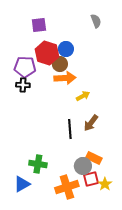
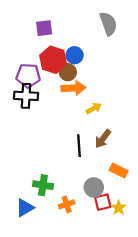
gray semicircle: (96, 21) -> (108, 24), size x1.5
black cross: (23, 85) -> (26, 96), size x1.5
orange rectangle: (94, 158) -> (119, 170), moved
orange cross: (67, 187) -> (67, 204), moved, size x0.6

